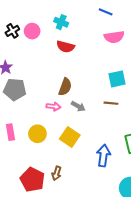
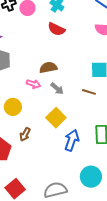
brown semicircle: (65, 87) -> (48, 67), turned -132
yellow square: (70, 137) -> (56, 118), moved
brown arrow: (57, 173) -> (25, 134), moved

